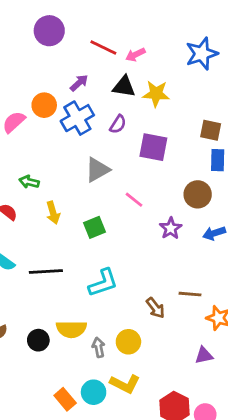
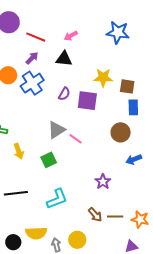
red line: (103, 47) -> (36, 37), moved
blue star: (202, 54) -> (118, 32), turned 30
yellow star: (156, 94) -> (103, 78), moved
purple semicircle: (118, 124) -> (64, 94), moved
gray triangle: (97, 170) -> (56, 130), moved
purple star: (171, 228) -> (103, 182), moved
brown line: (190, 294) -> (115, 217), moved

